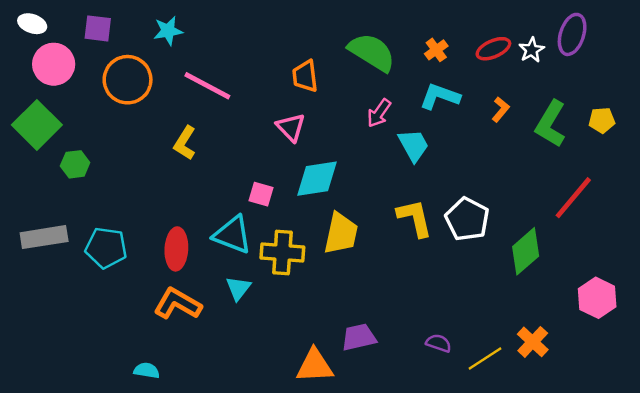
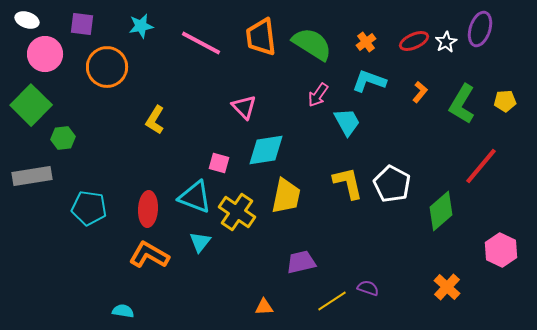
orange trapezoid: (305, 76) -> (261, 37), moved, size x1.4
pink line: (207, 86) -> (201, 43), moved
gray rectangle: (44, 237) -> (32, 176), moved
yellow cross: (282, 253) -> (237, 212), turned 30
purple trapezoid: (359, 337) -> (301, 262), moved
yellow line: (485, 359) -> (332, 301), moved
orange triangle: (315, 366) -> (264, 307), size x0.6

